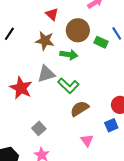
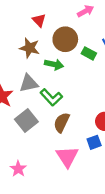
brown semicircle: (80, 109) -> (62, 122), turned -36
gray square: (39, 128) -> (26, 121), moved, size x1.5
pink triangle: (87, 140) -> (67, 157), size x1.6

